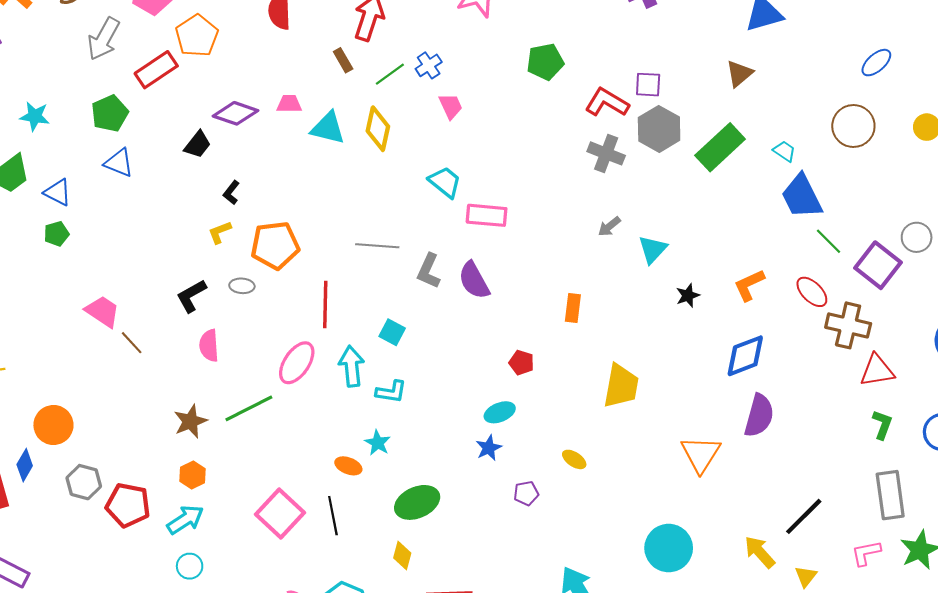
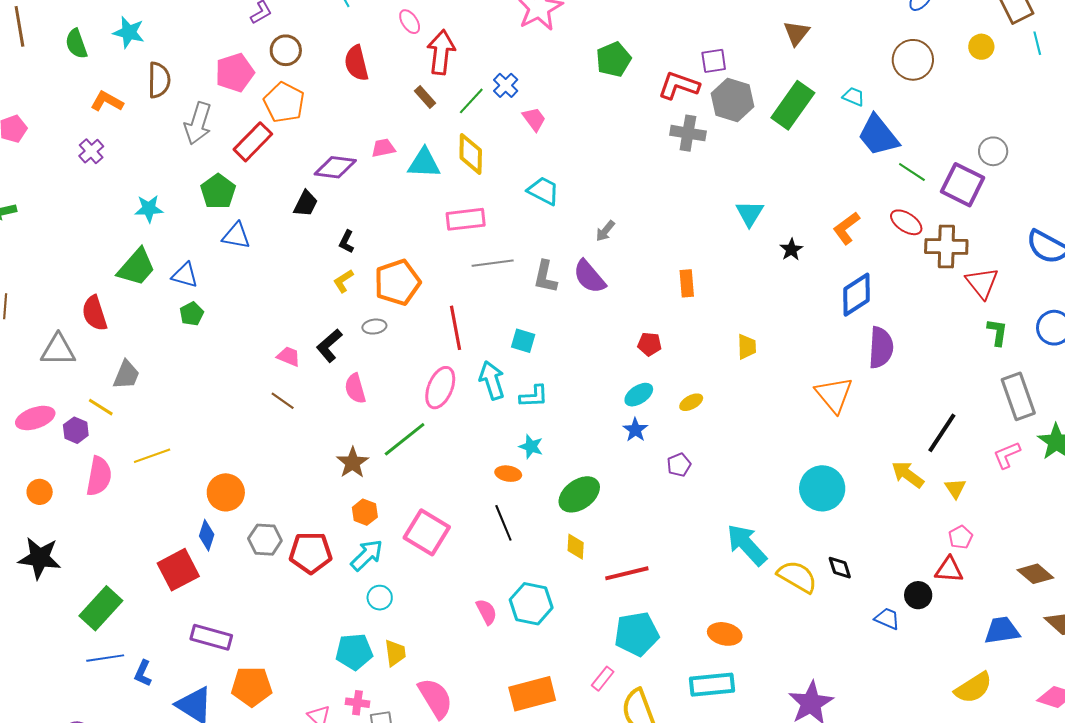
pink rectangle: (487, 215) -> (466, 219), moved
gray arrow: (609, 226) -> (605, 231), moved
pink trapezoid: (103, 311) -> (289, 356), moved, size x0.7
red triangle: (877, 371) -> (982, 283), turned -48
yellow trapezoid: (621, 386) -> (747, 347), size x0.6
yellow ellipse: (574, 459) -> (691, 402), moved, turned -50
pink square: (280, 514) -> (427, 532), moved

